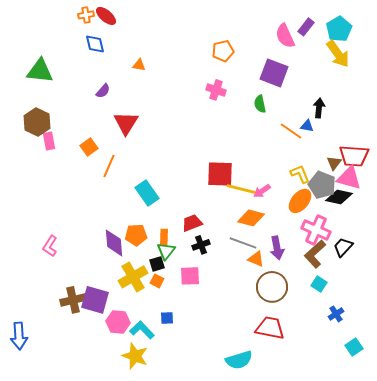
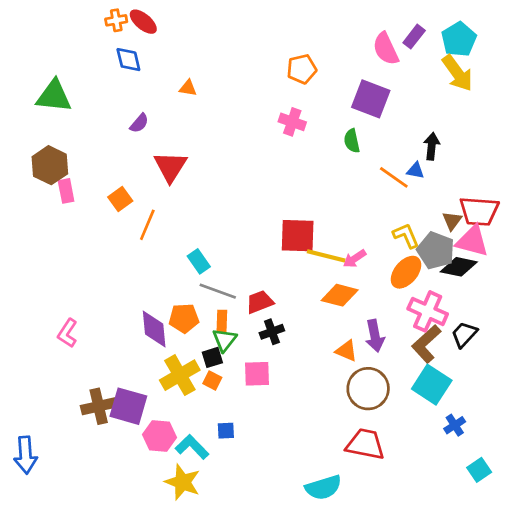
cyan rectangle: (147, 193) -> (199, 261), size x0.7
gray line: (243, 243) -> (218, 291), moved
cyan square: (319, 284) -> (432, 385), size x1.8

